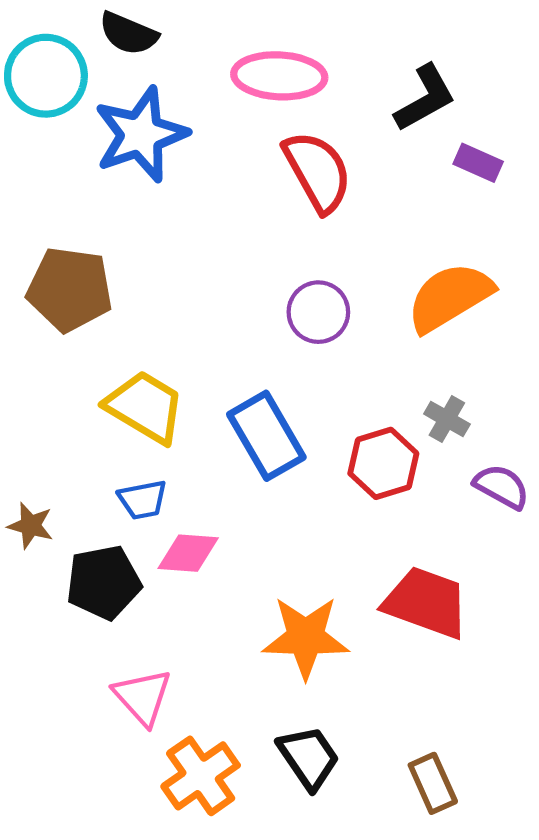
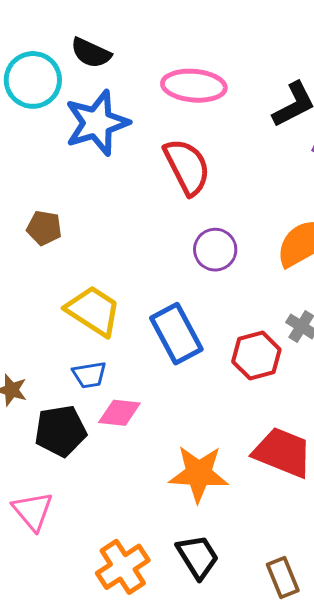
red semicircle: (318, 172) -> (187, 167), moved
brown pentagon: (70, 289) -> (44, 228), size x0.6
pink triangle: (143, 697) -> (33, 511), moved

